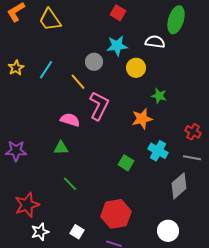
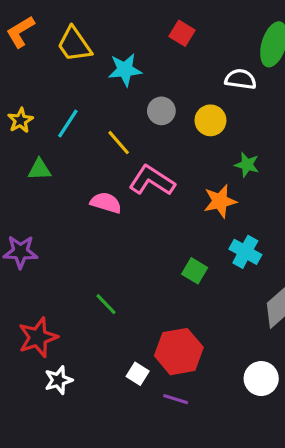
cyan star: (117, 46) -> (125, 70), moved
gray circle: (94, 62) -> (161, 111), moved
pink L-shape: (99, 106) -> (152, 181), turned -84
green triangle: (61, 148) -> (39, 169), moved
white square: (77, 232) -> (138, 374), moved

